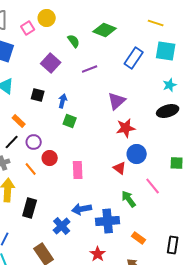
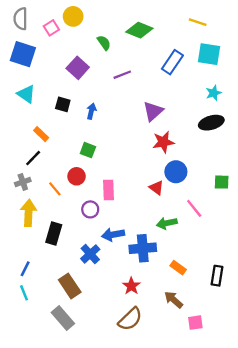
green square: (70, 121) -> (88, 150), moved
purple circle: (34, 142) -> (90, 209), moved
green arrow: (129, 199) -> (167, 223), turned -66

